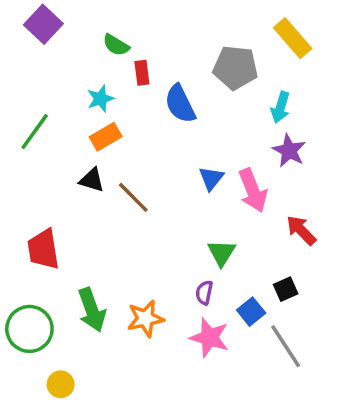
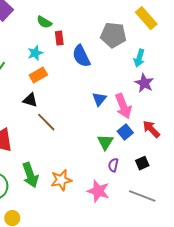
brown line: (133, 197) -> (46, 122), moved
purple semicircle: (204, 293) -> (113, 165), moved
blue square: (251, 312) -> (125, 132), moved
gray line: (286, 346) -> (142, 196), turned -36

